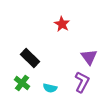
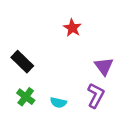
black rectangle: (30, 58) -> (22, 62), moved

